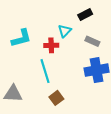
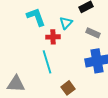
cyan L-shape: (21, 38) -> (36, 17), moved, turned -95
brown square: (56, 98) -> (68, 88), moved

